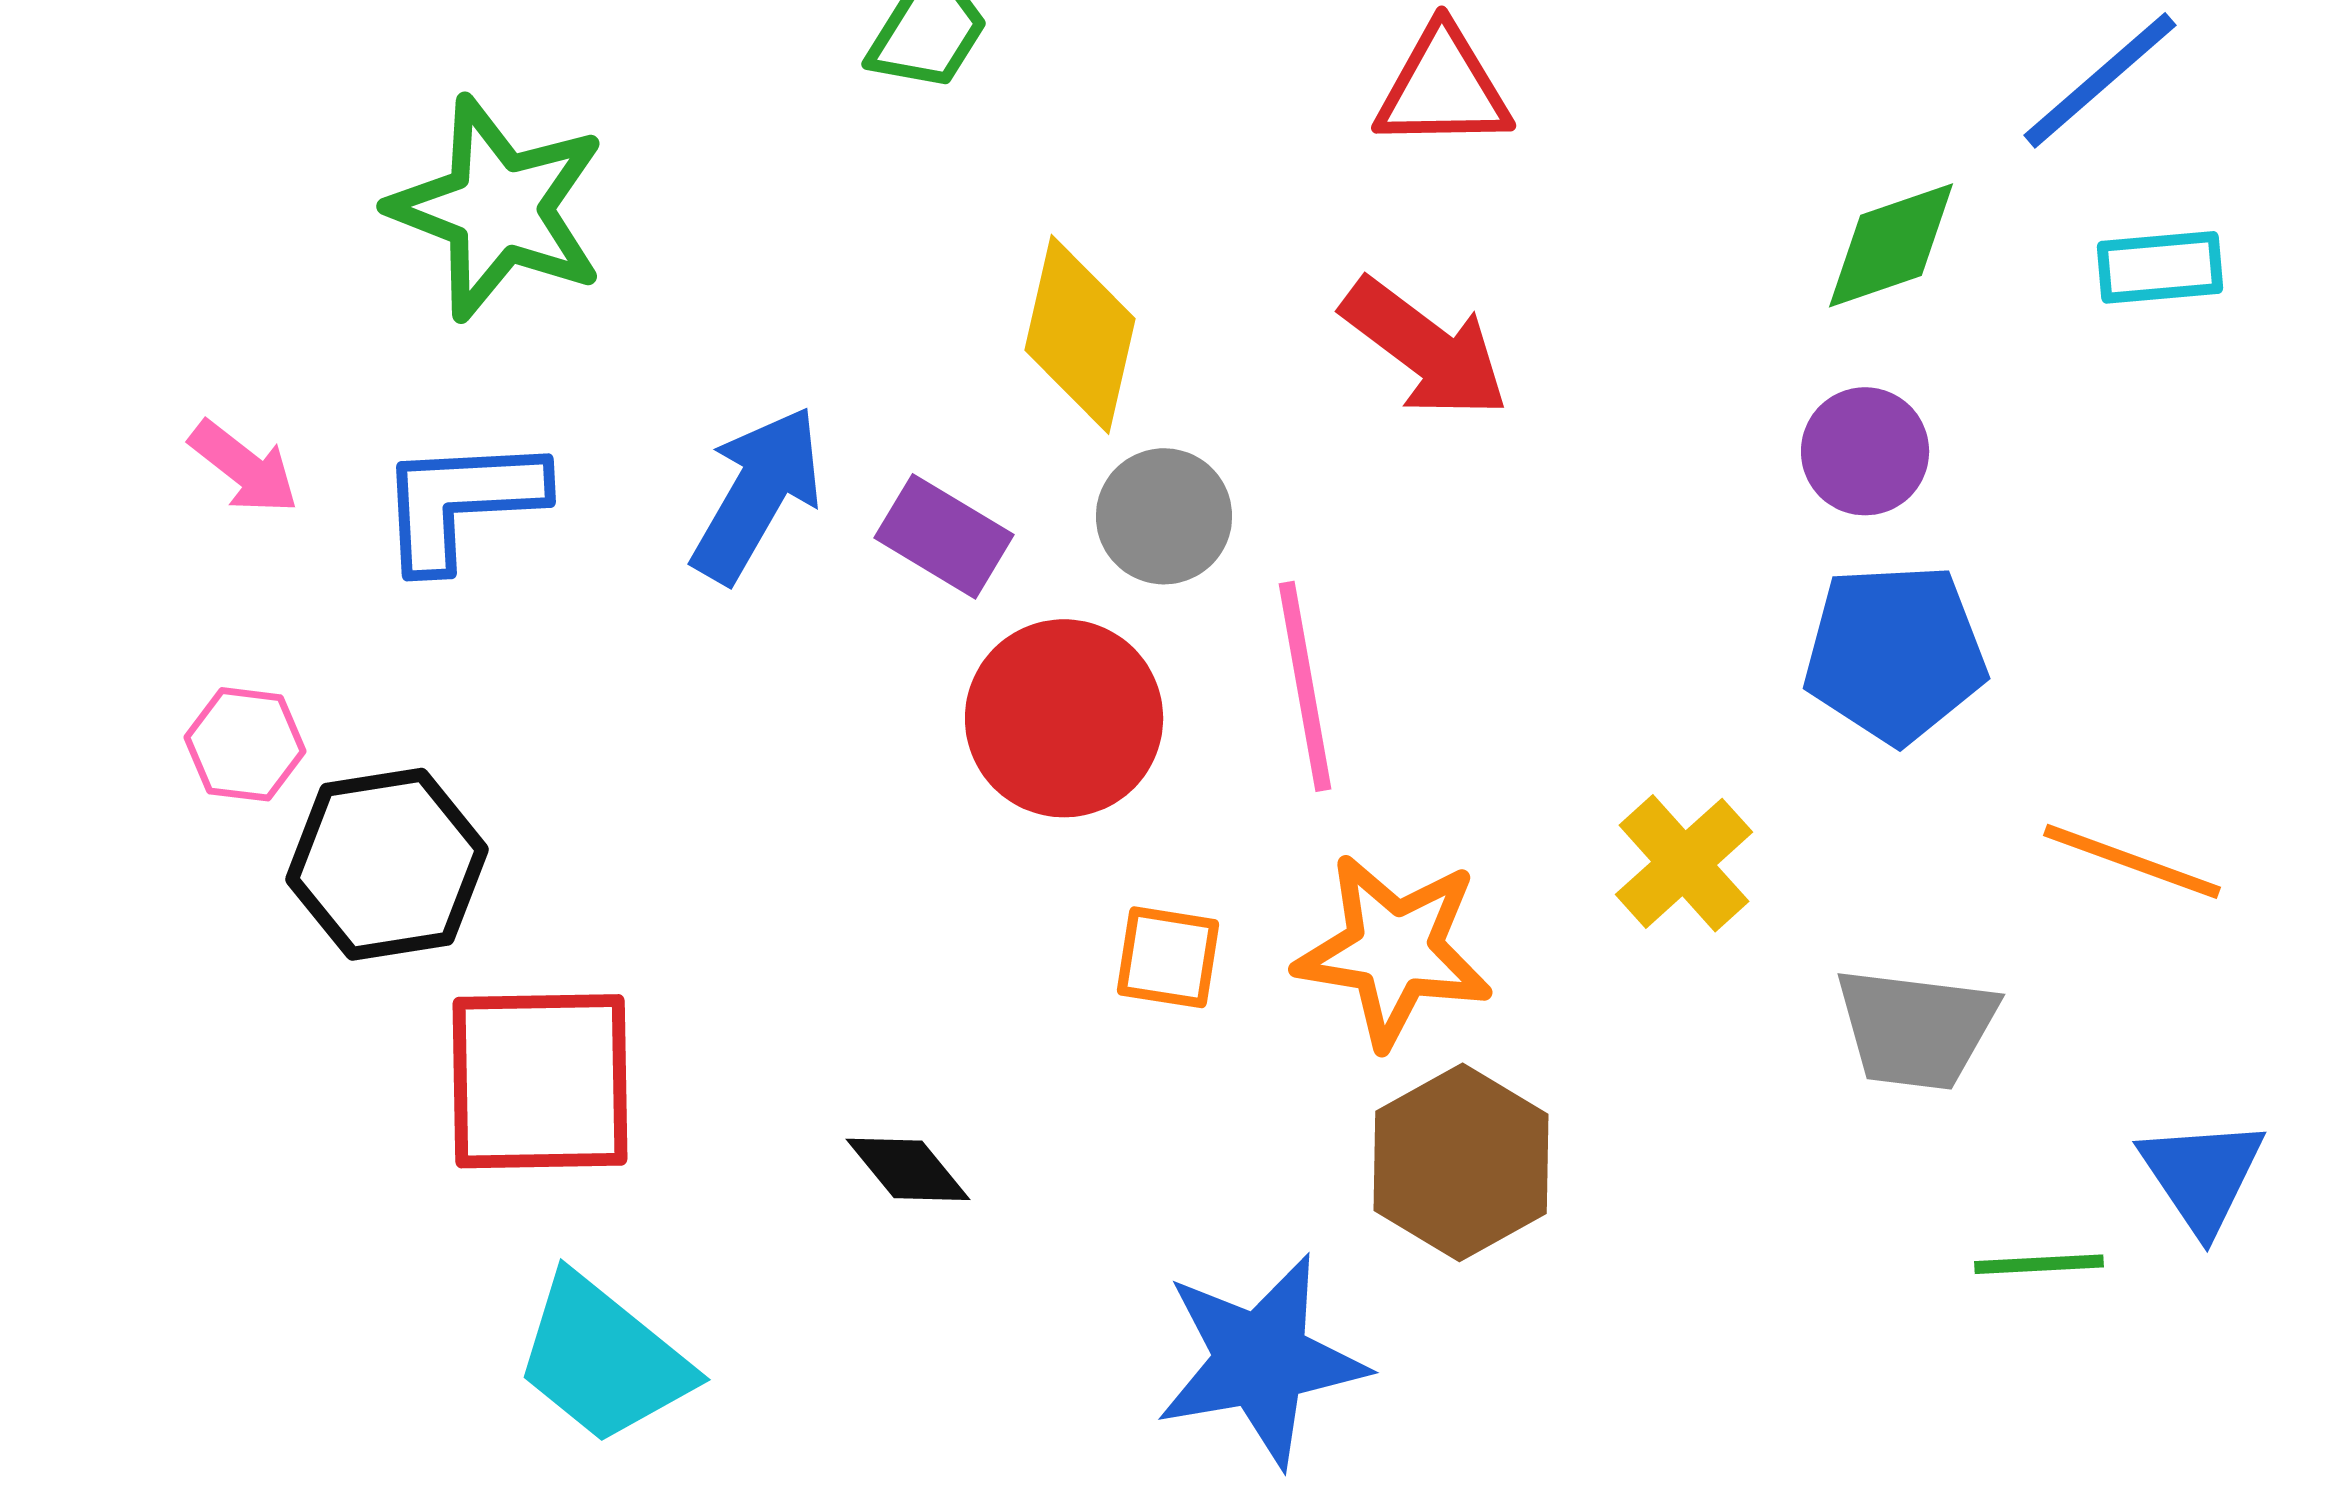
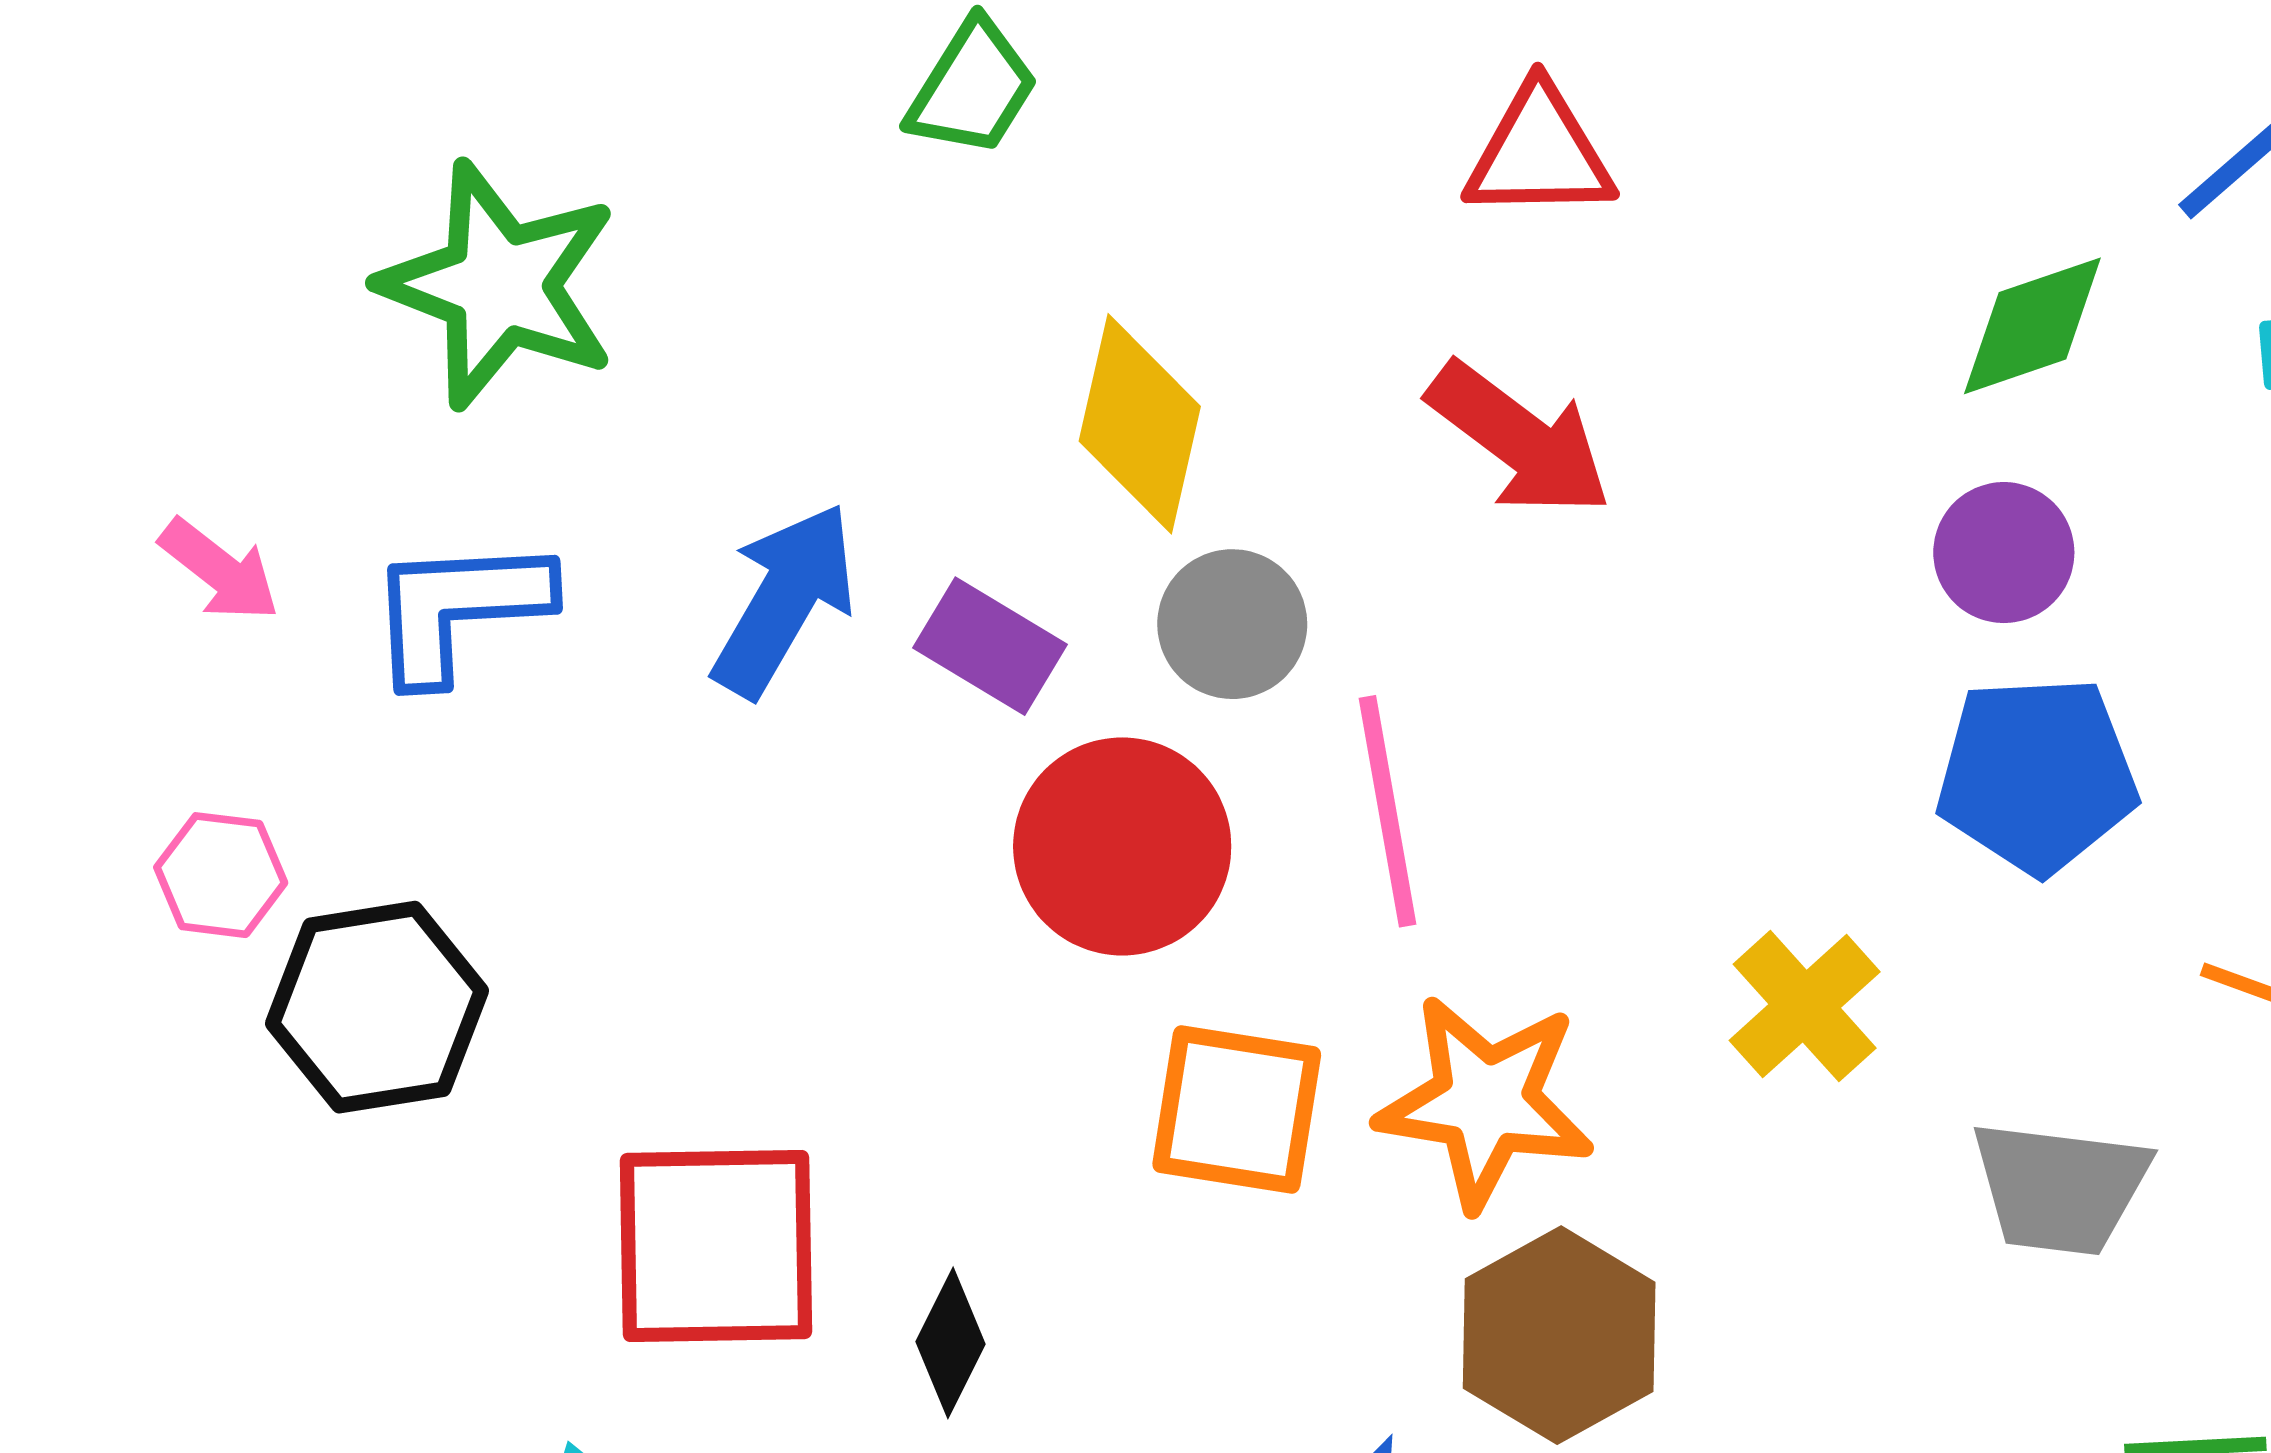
orange square: (1168, 957) -> (1237, 1110), size x1.5
red square: (540, 1081) -> (716, 1246), moved
black diamond: (908, 1169) -> (950, 1343), turned 66

